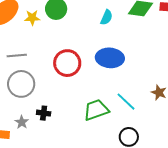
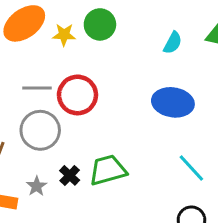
red circle: (67, 63) -> (77, 95), moved
green trapezoid: (96, 110) -> (108, 170), moved
black cross: (44, 113) -> (70, 175), turned 32

